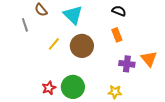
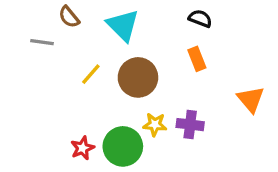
gray line: (25, 25) -> (42, 42), turned -64
purple cross: (127, 64) -> (190, 125), moved
yellow star: (115, 92) -> (155, 125), moved

